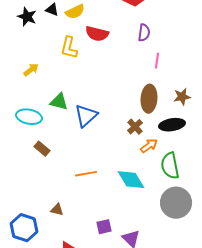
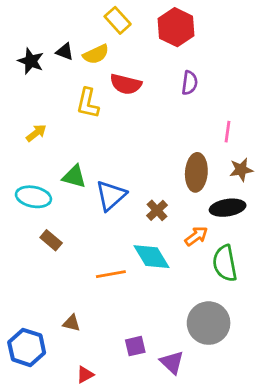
pink line: (157, 61) -> (228, 132), moved
brown cross: (135, 127) -> (157, 210), moved
cyan diamond: (131, 180) -> (152, 257), moved
gray circle: (176, 203) -> (209, 323), moved

